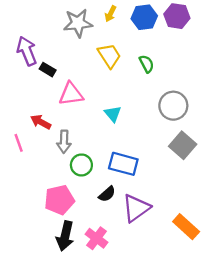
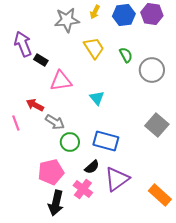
gray circle: (173, 106) -> (152, 70), moved
gray arrow: (64, 142) -> (55, 122), turned -60
pink cross: (97, 238) -> (83, 189), moved

